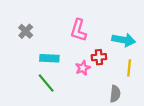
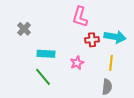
pink L-shape: (78, 30) -> (80, 17), moved
red cross: (99, 57) -> (92, 40), moved
yellow line: (129, 68) -> (111, 63), moved

